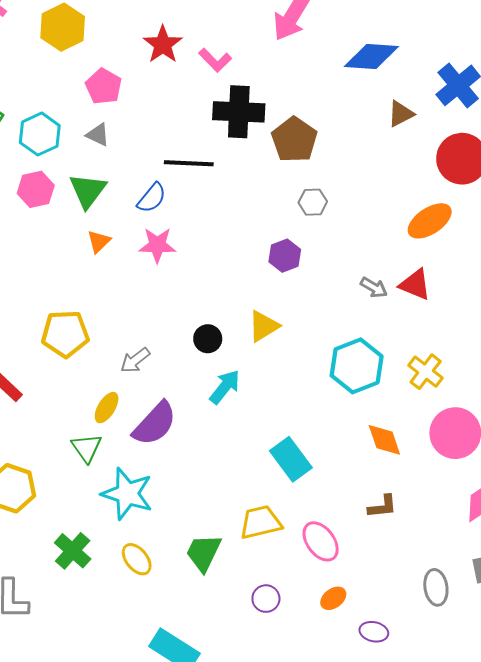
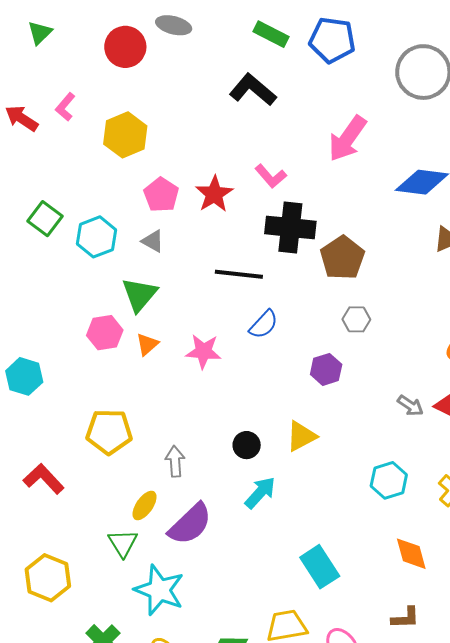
red star: (163, 44) -> (214, 194), moved
pink hexagon: (36, 189) -> (105, 333), moved
blue semicircle: (152, 198) -> (264, 324), moved
gray arrow: (135, 360) -> (175, 461), turned 120
cyan hexagon: (357, 366) -> (389, 480), size x0.7

